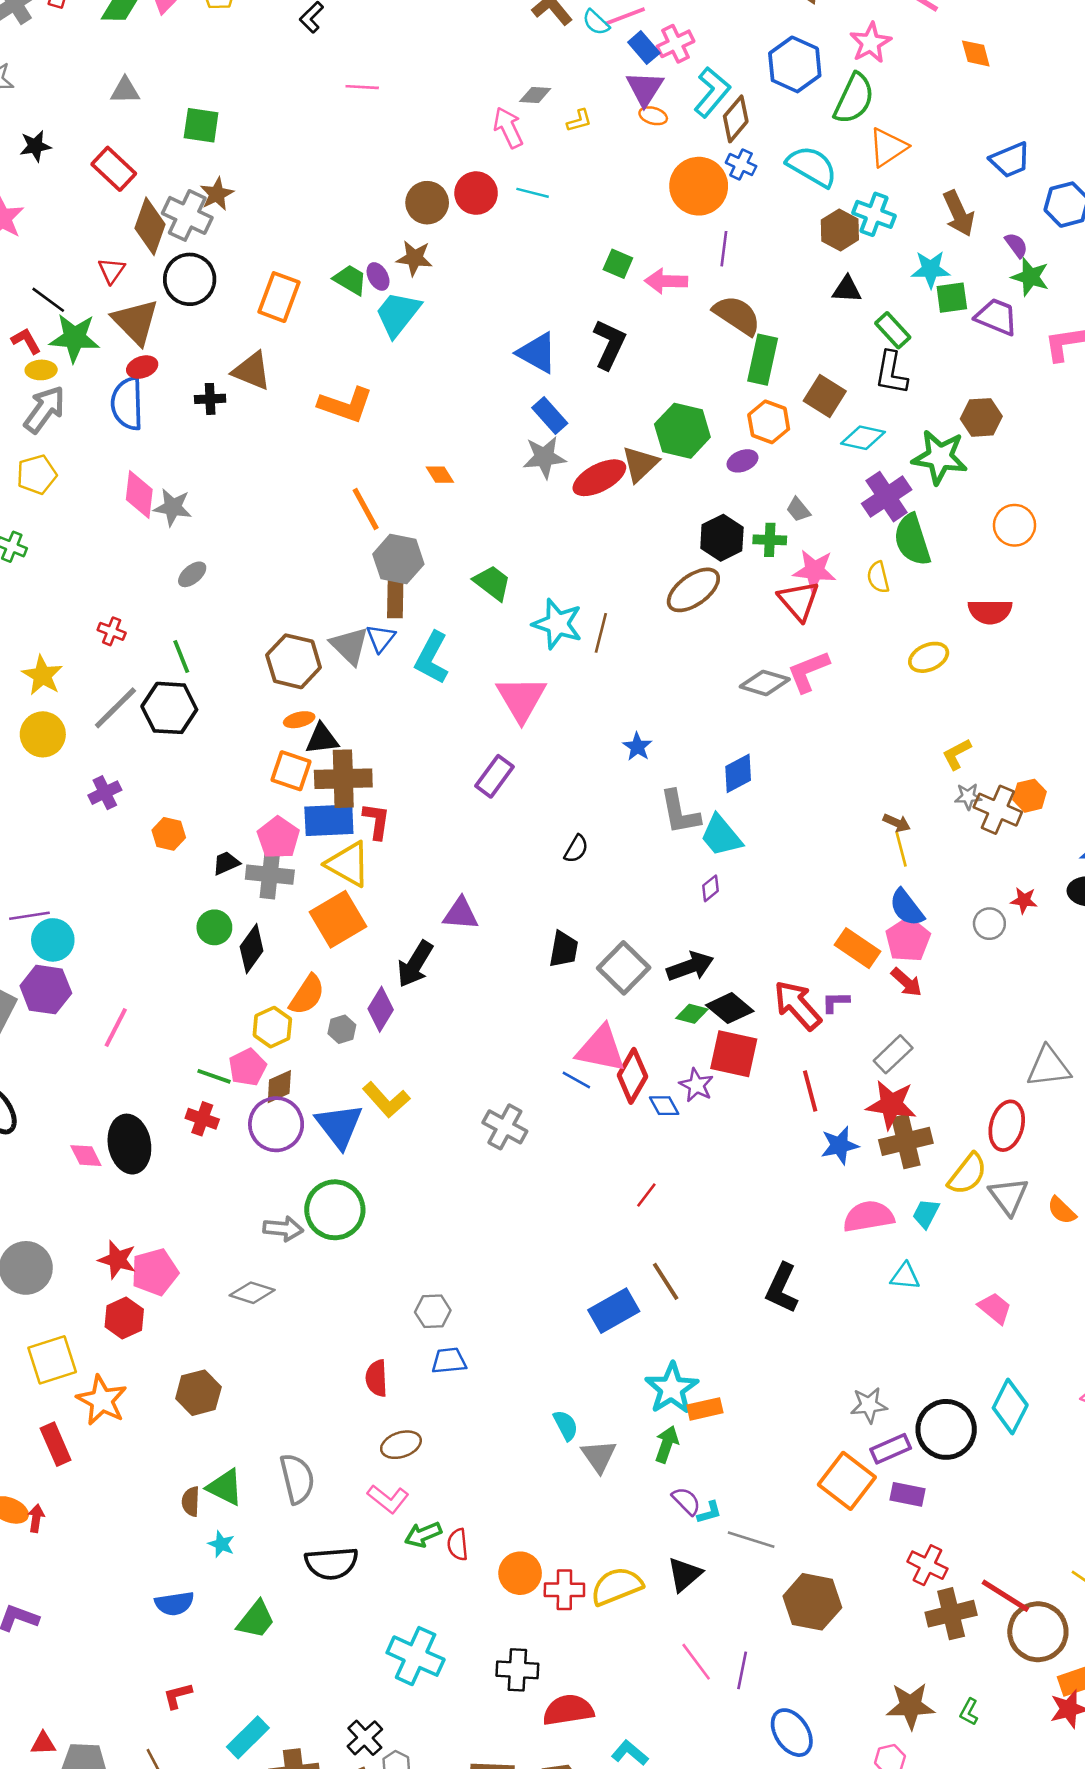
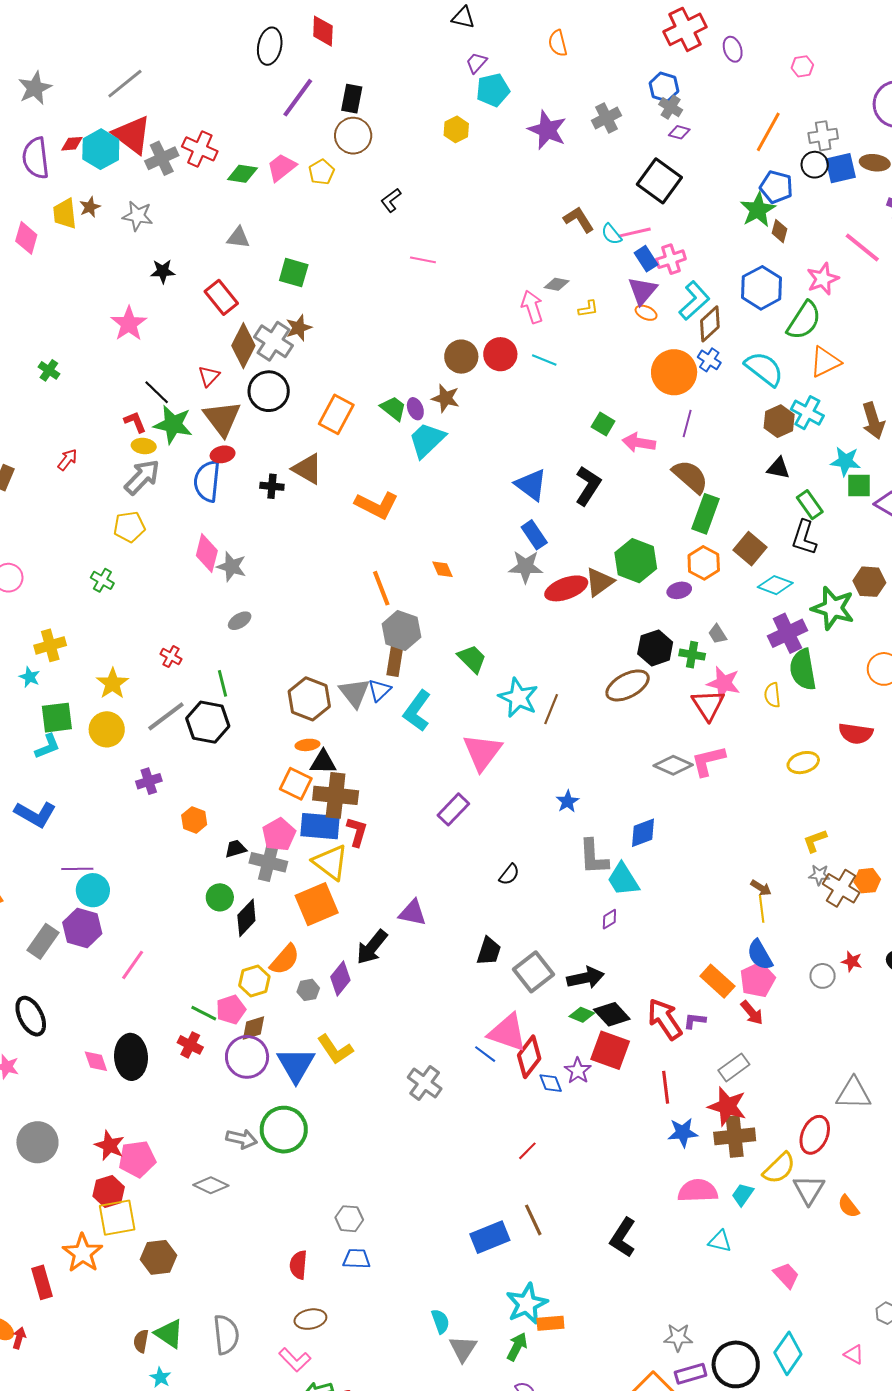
yellow square: (52, 1360) -> (117, 1218), moved

